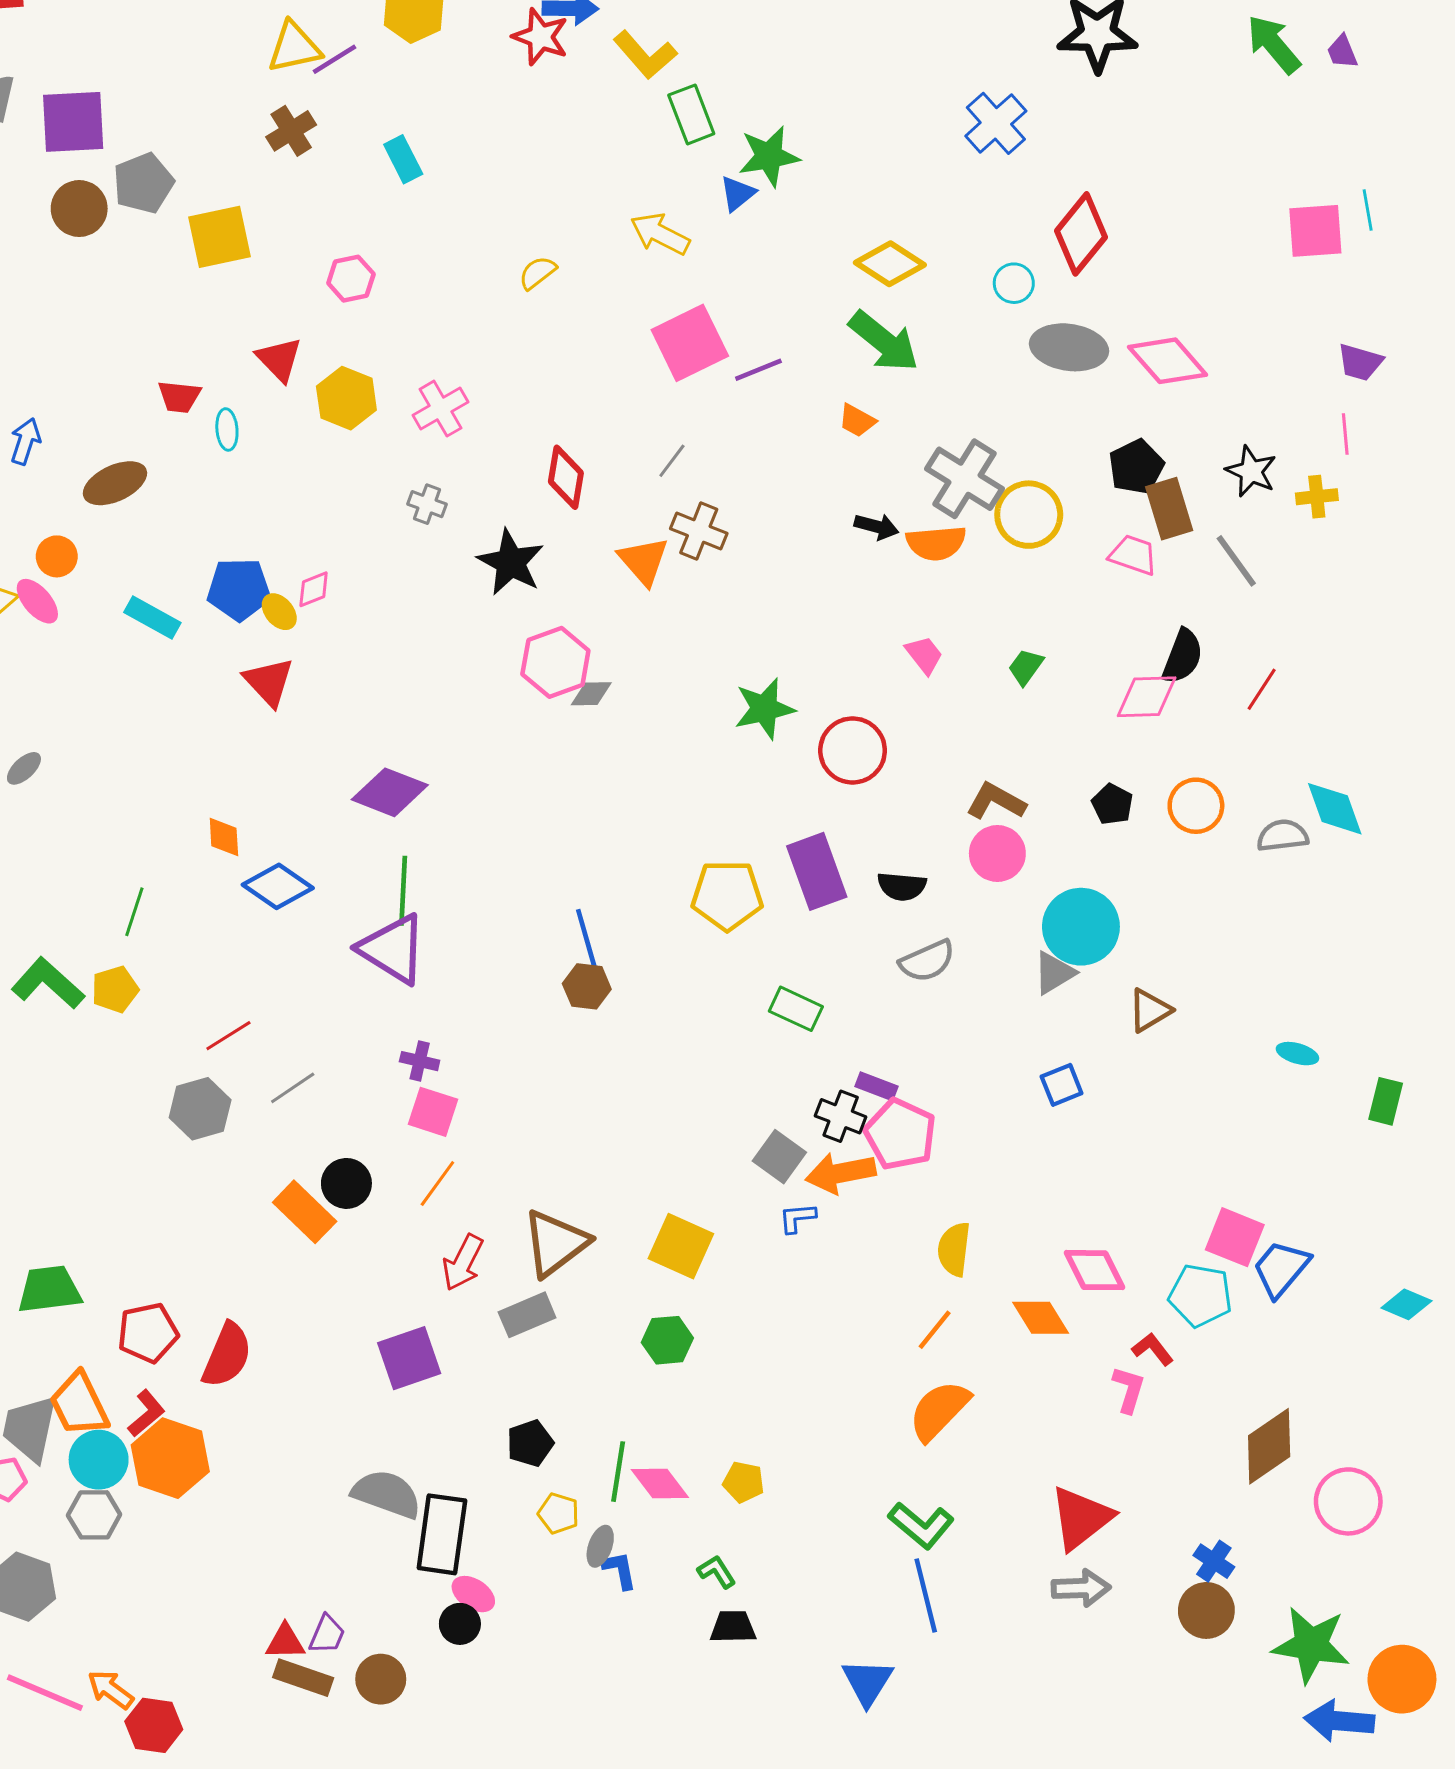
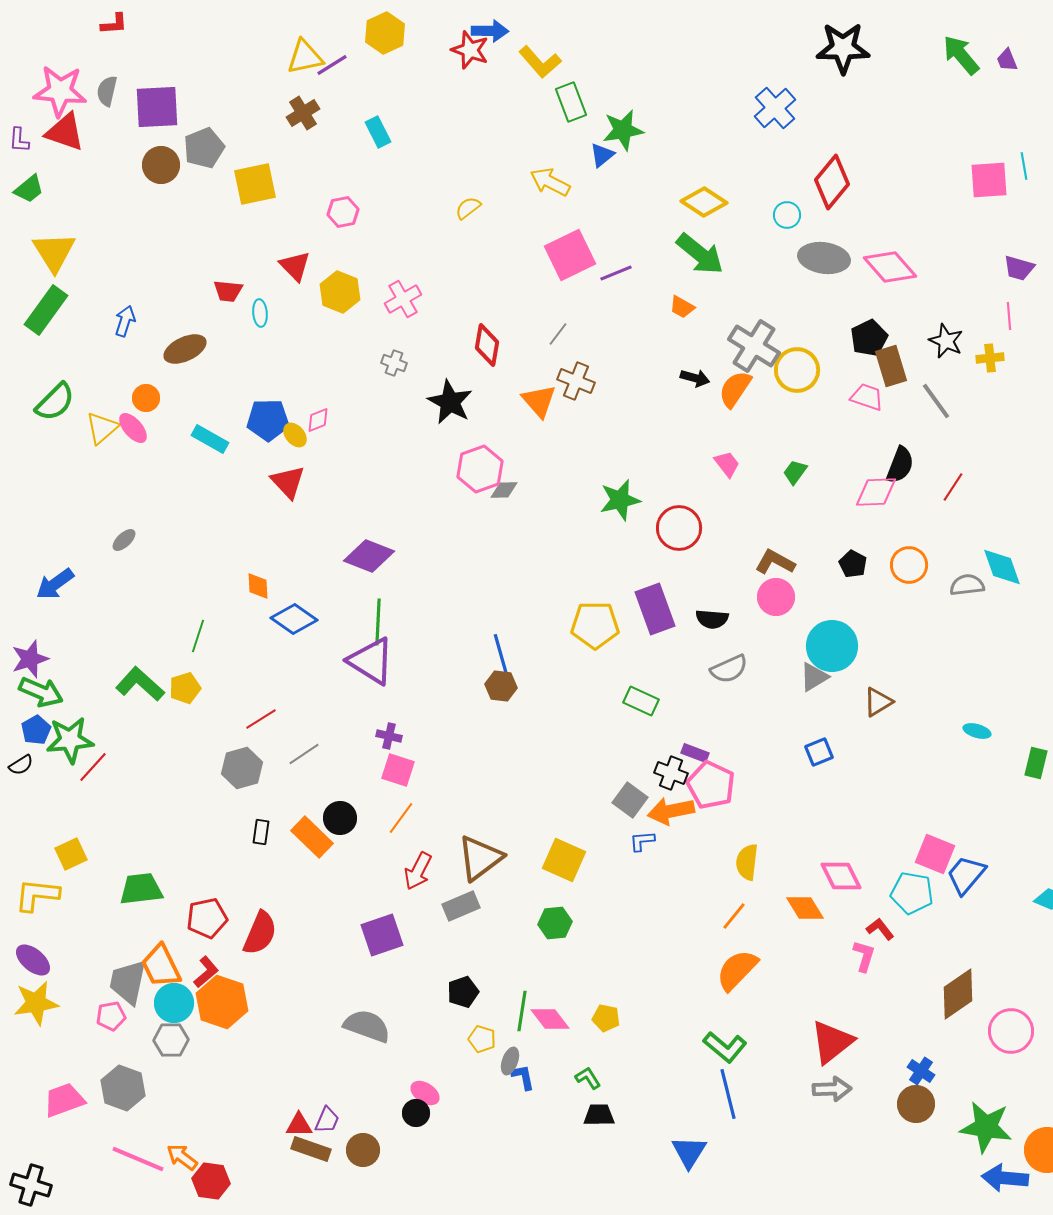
orange semicircle: (936, 543) -> (735, 389), turned 129
black rectangle: (442, 1534) -> (261, 832), moved, size x0.5

